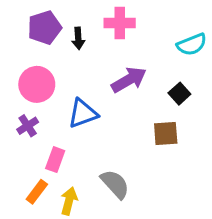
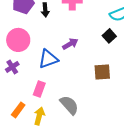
purple arrow: (129, 80) -> (70, 44), moved, size x0.7
black square: (179, 94) -> (109, 36), moved
pink rectangle: (55, 160) -> (39, 89), moved

